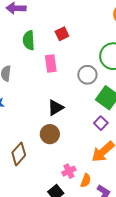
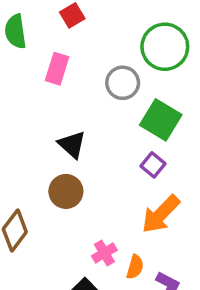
pink rectangle: (51, 64) -> (57, 69), turned 30
black triangle: (56, 108) -> (72, 145), turned -42

